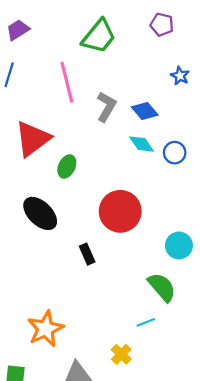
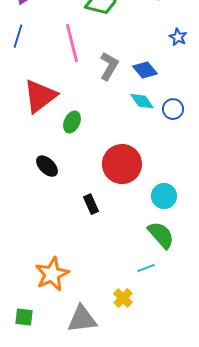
black ellipse: (40, 213) -> (47, 166), size x0.7
cyan circle: (179, 245) -> (164, 196), moved

